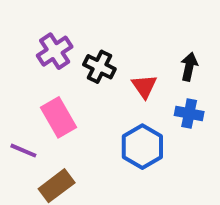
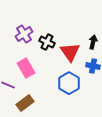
red triangle: (144, 86) -> (70, 52), size x1.5

